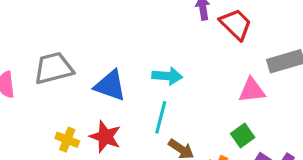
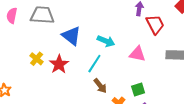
pink triangle: (252, 90) -> (137, 54), moved

